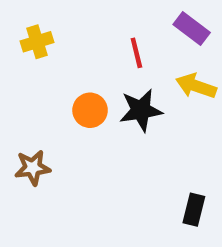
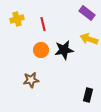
red line: (136, 53) -> (43, 24), moved
brown star: (33, 168) -> (31, 80), moved

